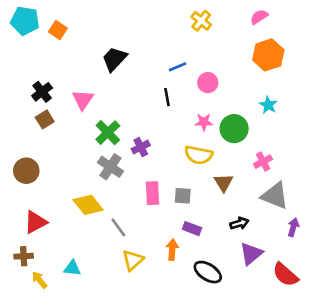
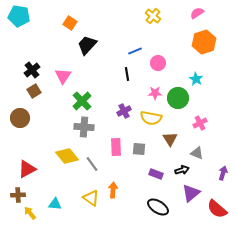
orange square: (58, 30) -> (70, 23), moved
cyan star: (268, 105) -> (196, 79), moved
purple cross: (141, 147) -> (124, 111), moved
gray cross: (110, 167) -> (84, 127), turned -30
brown circle: (26, 171) -> (20, 118), moved
gray triangle: (275, 196) -> (197, 153), moved, size x0.6
gray line: (118, 227) -> (92, 164), moved
purple rectangle: (192, 229) -> (156, 174), moved
orange arrow: (172, 250) -> (113, 190), moved
yellow triangle: (133, 260) -> (91, 198), moved, turned -42

